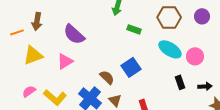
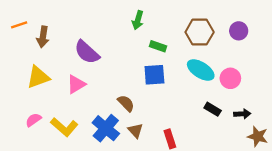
orange line: (17, 32) -> (19, 25), moved
blue square: (131, 67) -> (154, 75), moved, turned 30
black rectangle: (180, 82) -> (213, 109), turned -40

